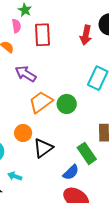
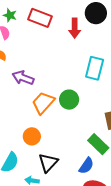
red rectangle: (42, 35) -> (40, 18), moved, turned -55
black triangle: (43, 148) -> (48, 163), moved

